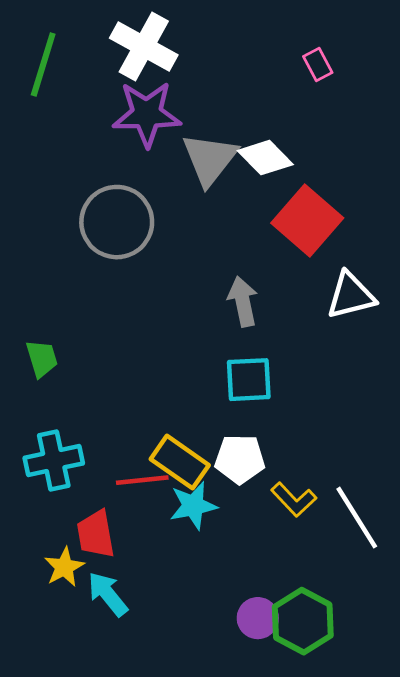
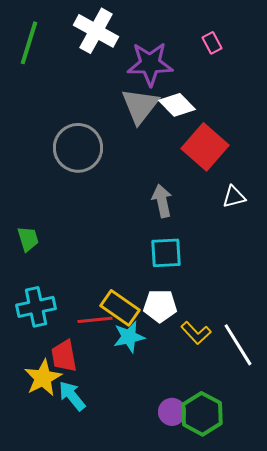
purple star: (147, 114) -> (150, 64), moved
white triangle: (351, 296) -> (234, 197), size x0.7
yellow star: (64, 567) -> (43, 378), size x1.4

